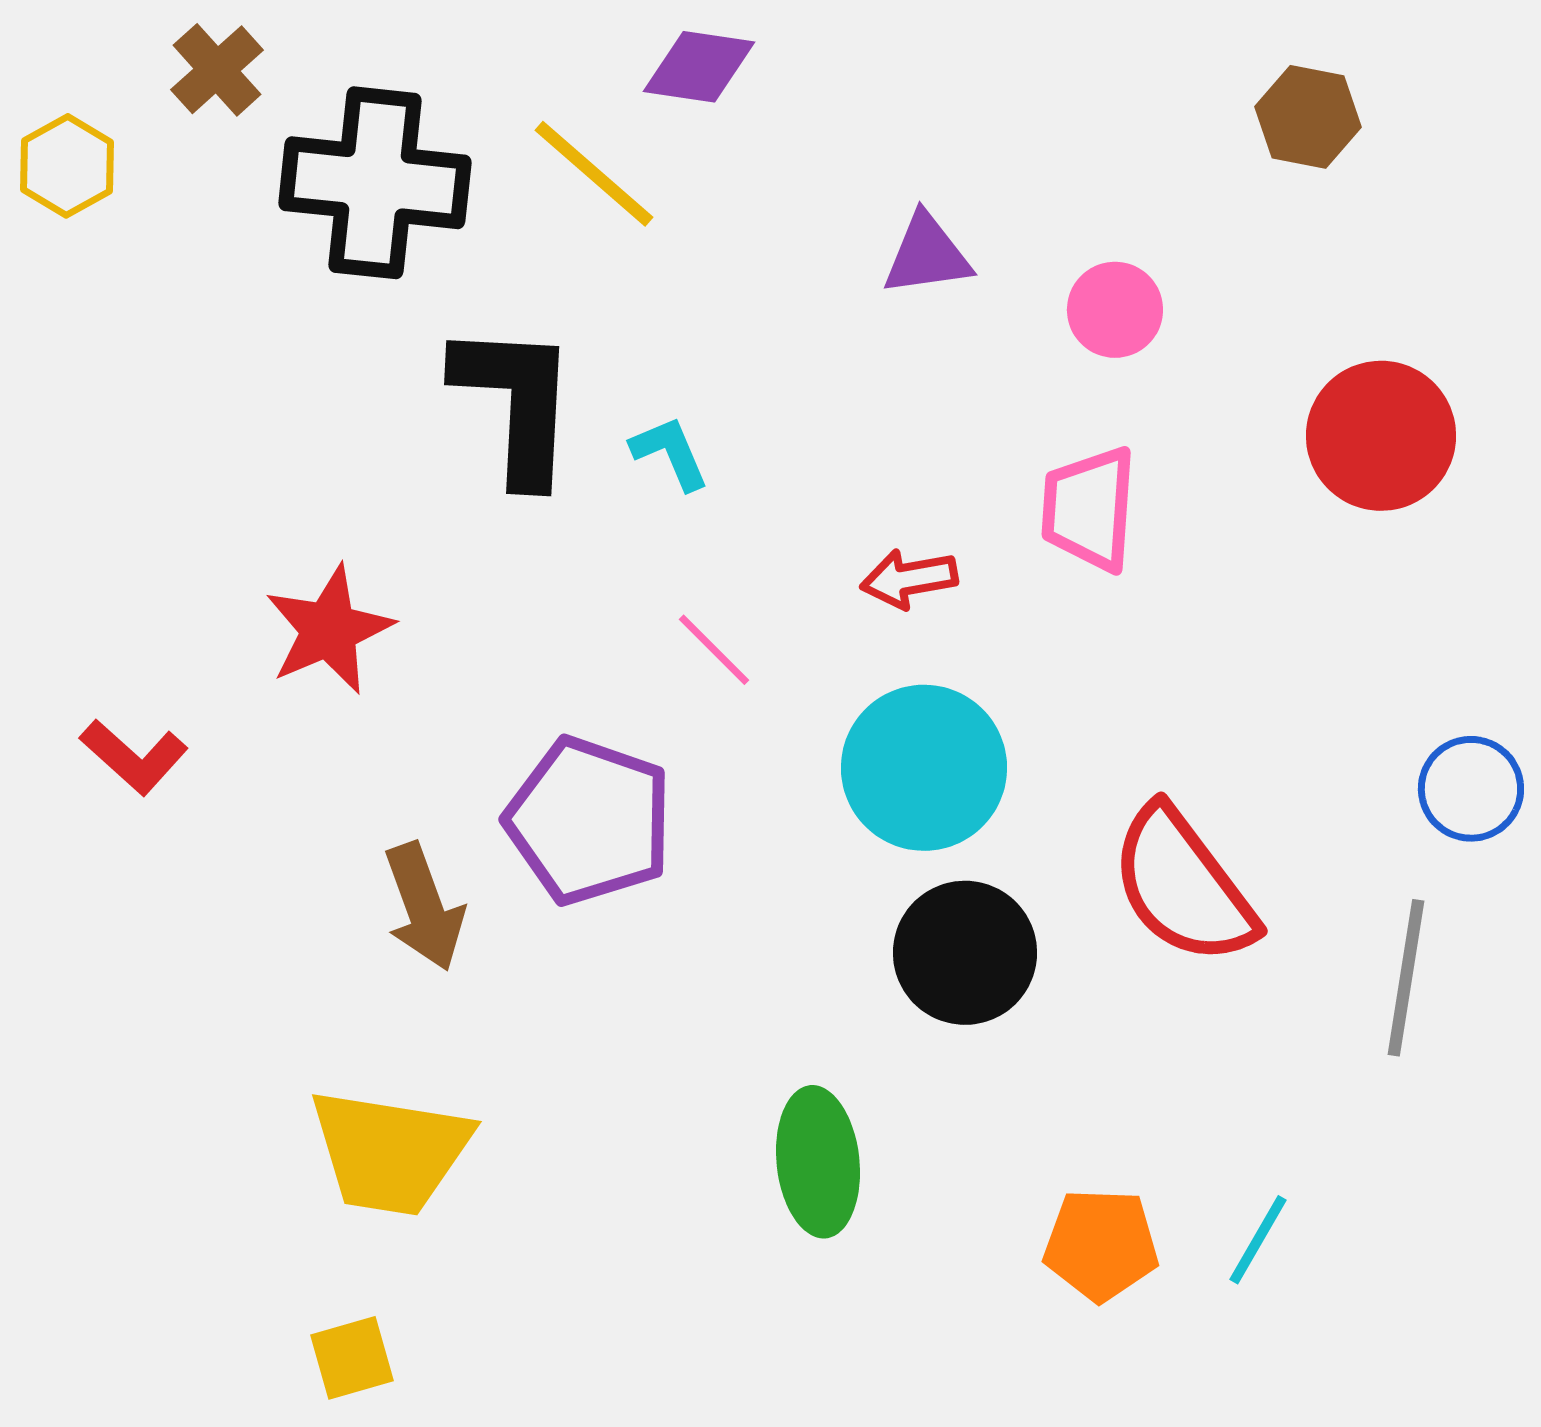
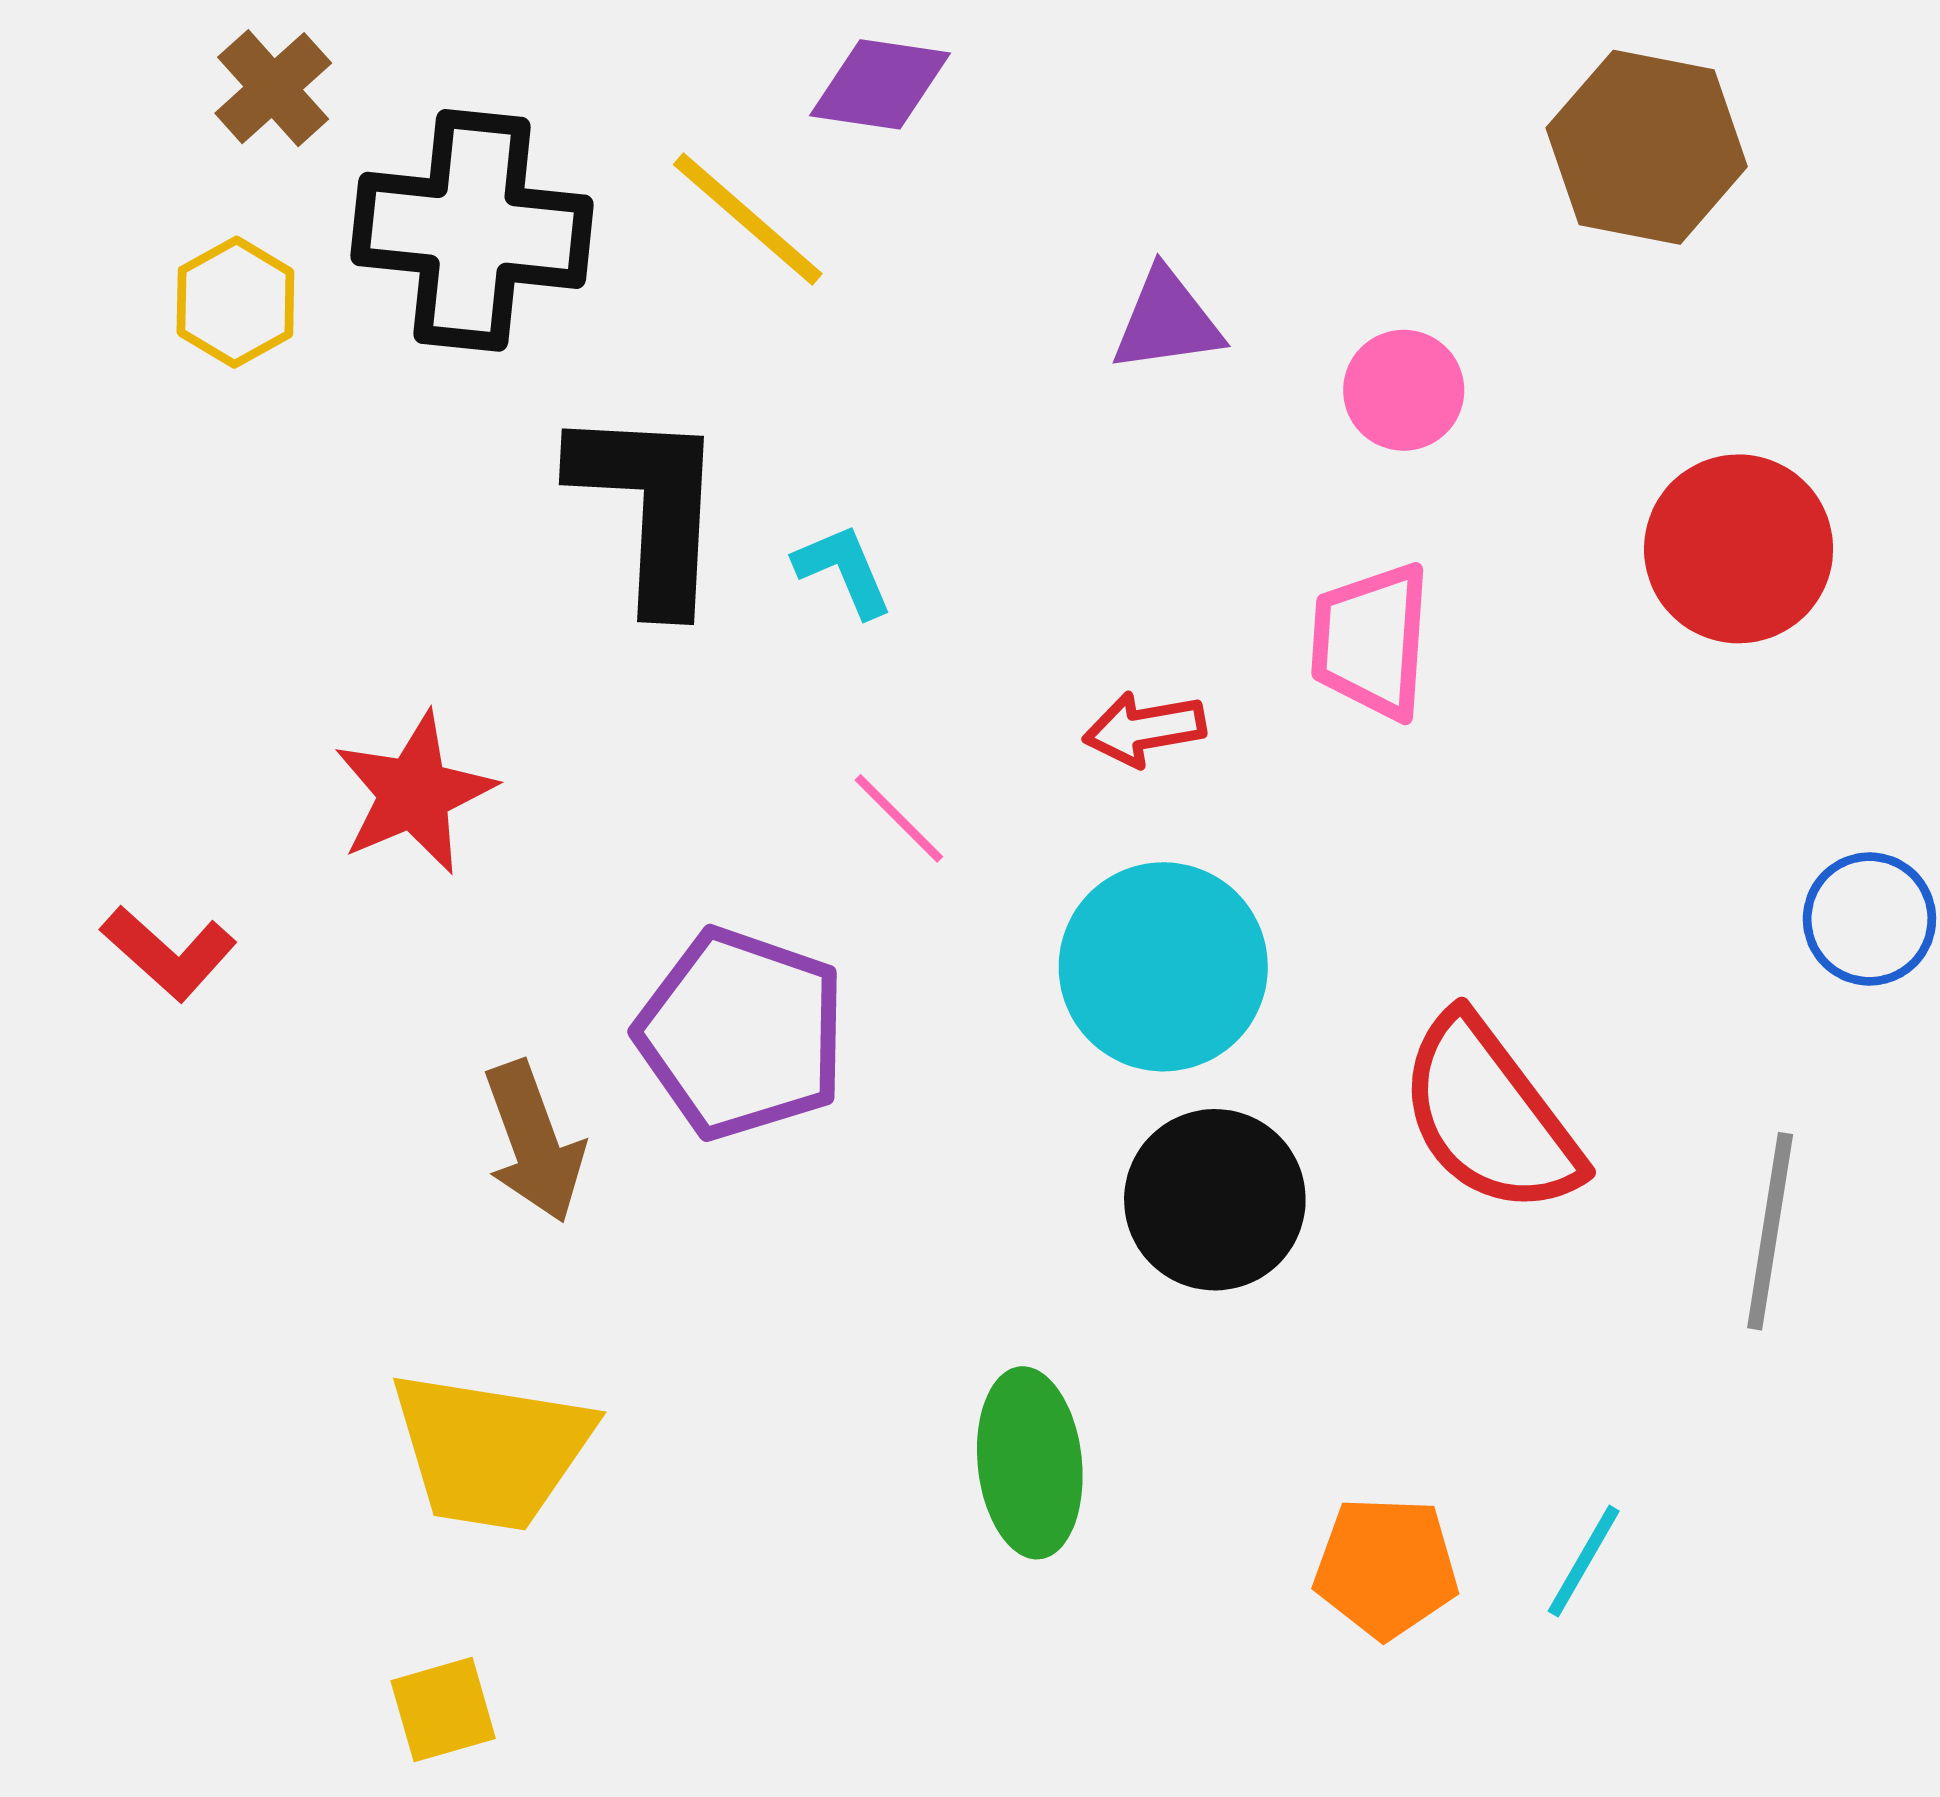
brown hexagon: (1308, 117) -> (1647, 147), size x1.5
yellow hexagon: (67, 166) -> (235, 302), moved
blue circle: (1471, 789) -> (1869, 919), moved

